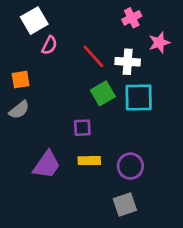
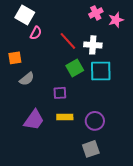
white square: (34, 21) -> (25, 15), turned -30
pink star: (159, 43) -> (116, 20), moved
gray semicircle: (19, 110) -> (27, 79), moved

